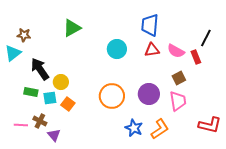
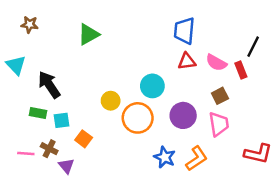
brown star: (24, 35) -> (29, 25), moved
cyan circle: (117, 49) -> (152, 86), moved
cyan triangle: (13, 53) -> (16, 65), turned -36
yellow circle: (61, 82) -> (111, 101), moved
orange square: (68, 104) -> (84, 139), moved

